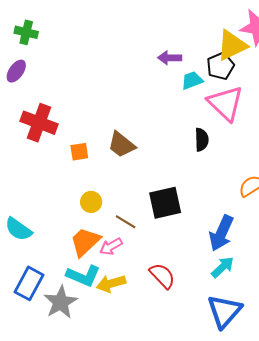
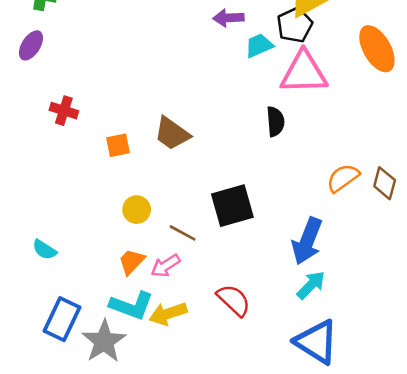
pink triangle: (226, 103) -> (304, 73), turned -42
red cross: (39, 123) -> (64, 111), size x0.6
cyan semicircle: (18, 229) -> (44, 250), size x0.7
orange trapezoid: (85, 242) -> (132, 262), size x0.7
blue triangle: (224, 311) -> (316, 342), turned -36

